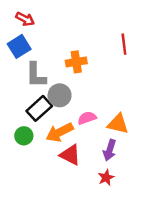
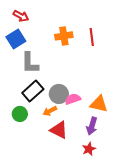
red line: (124, 44) -> (92, 37), moved
orange cross: (76, 62) -> (64, 36), moved
gray circle: (60, 95) -> (59, 94), moved
orange arrow: (60, 132) -> (50, 111), size x0.6

